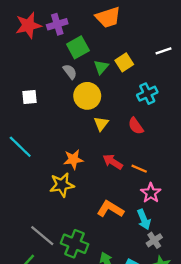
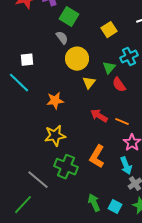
green square: (78, 47) -> (69, 17), turned -30
green triangle: (101, 67) -> (109, 68), moved
cyan line: (20, 147) -> (19, 83), moved
orange star: (73, 159) -> (55, 101), moved
orange L-shape: (110, 209) -> (97, 157), turned -90
green cross: (75, 244) -> (66, 167), moved

